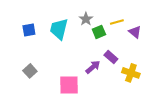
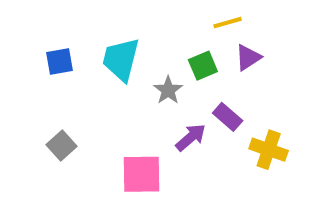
gray star: (86, 19) -> (168, 90), moved
yellow line: (117, 22) -> (228, 23), moved
purple triangle: (135, 32) -> (248, 57), moved, turned 48

